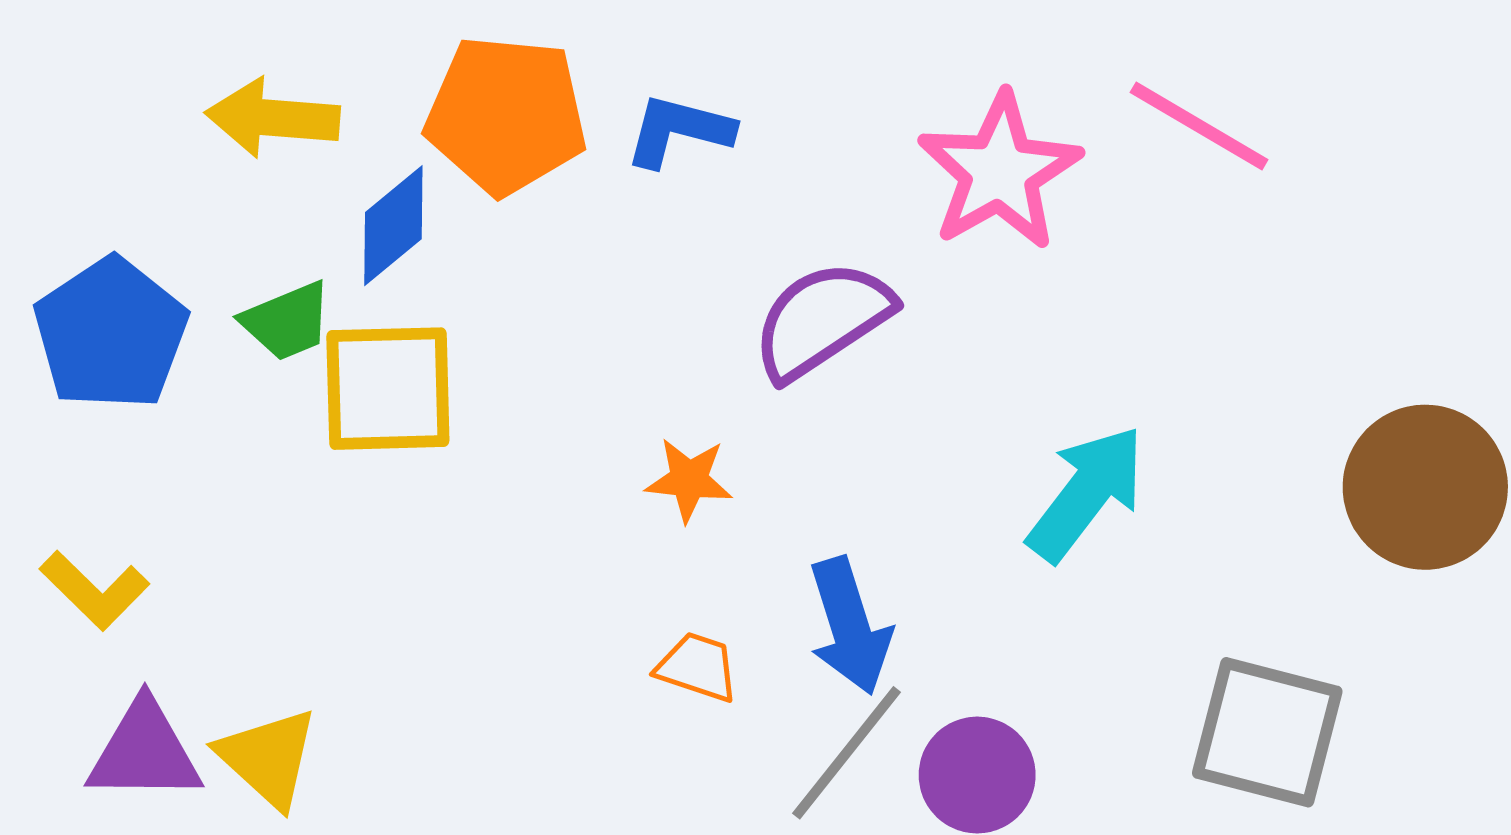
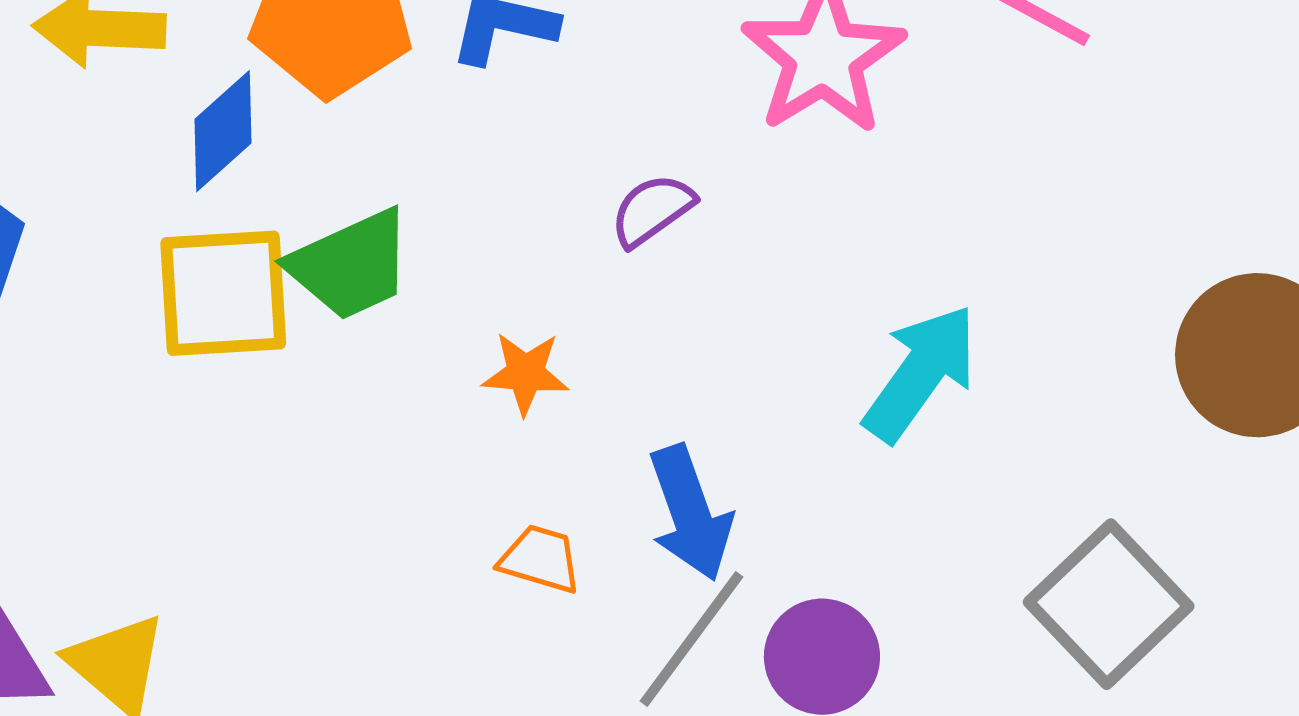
purple semicircle: (822, 320) -> (652, 210), size x0.6
green trapezoid: (287, 321) -> (351, 265), moved, size x1.4
gray square: (1267, 732) -> (1109, 604), turned 34

